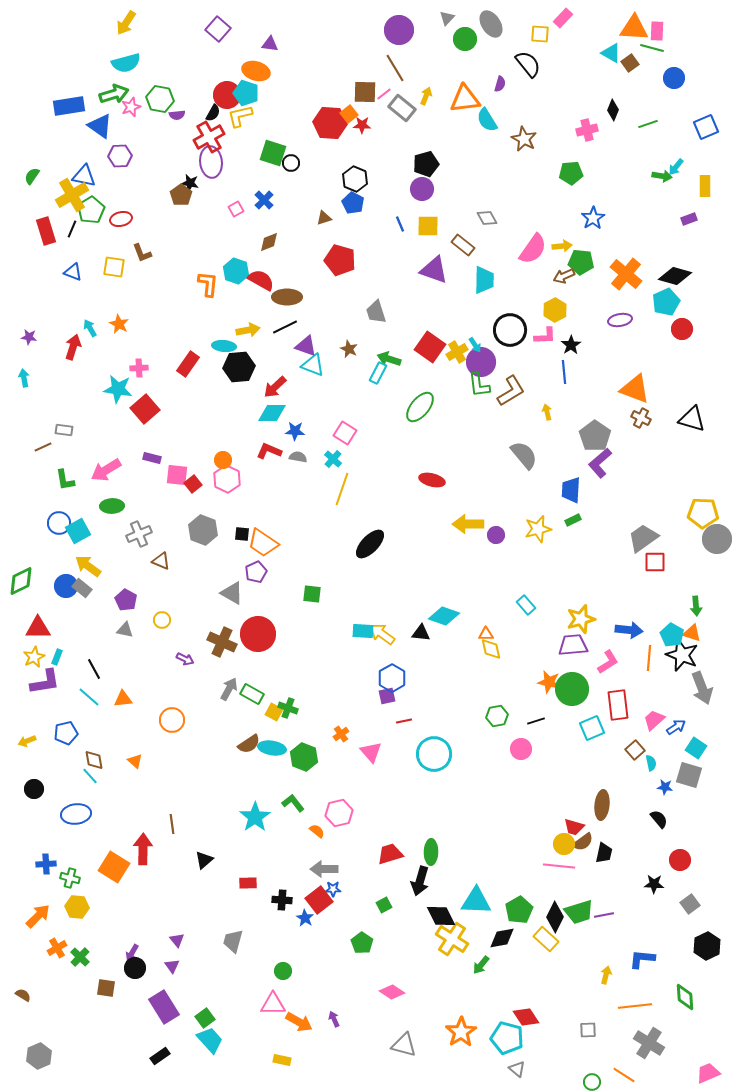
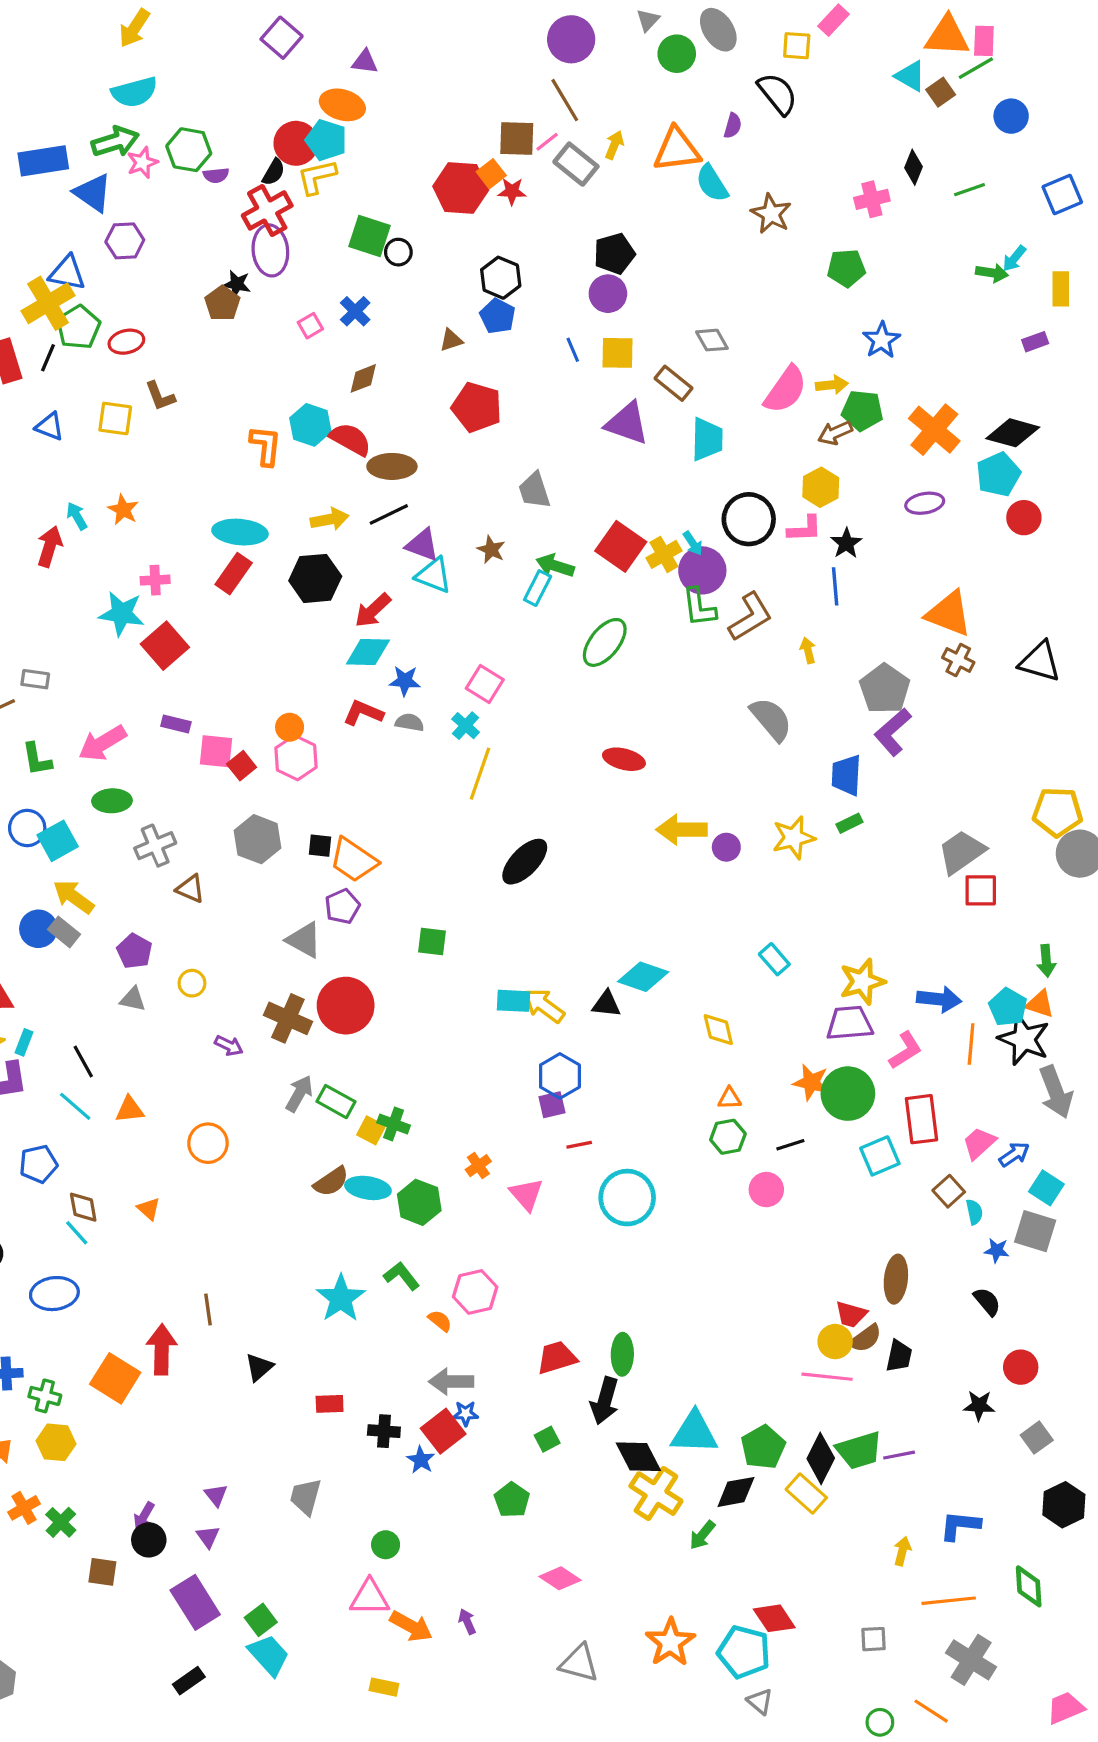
green line: (652, 48) -> (976, 68), turned -45
cyan ellipse: (224, 346) -> (240, 532), moved, size x1.4
orange triangle: (486, 634) -> (730, 1098), moved

